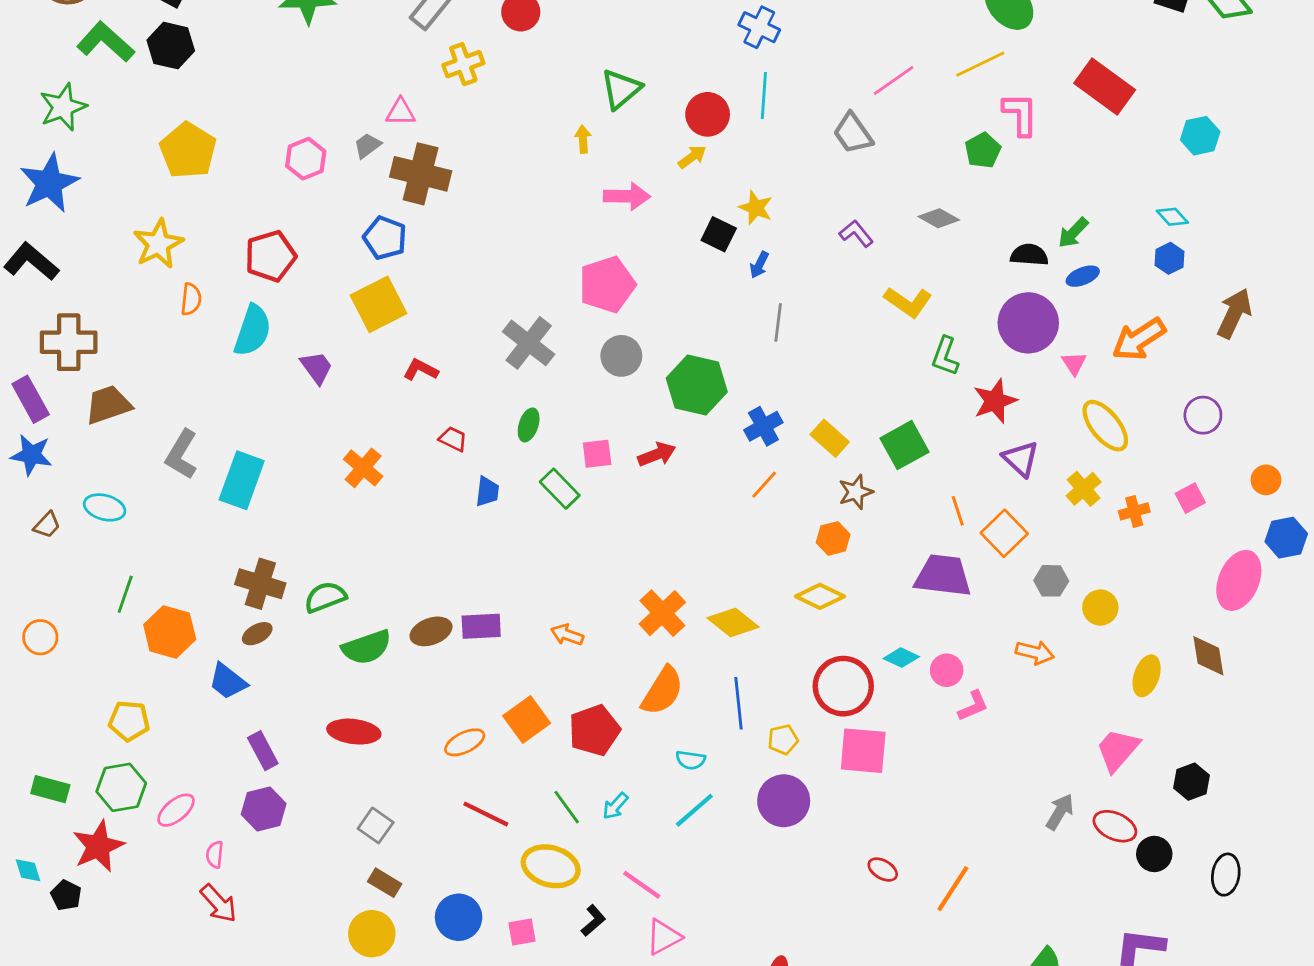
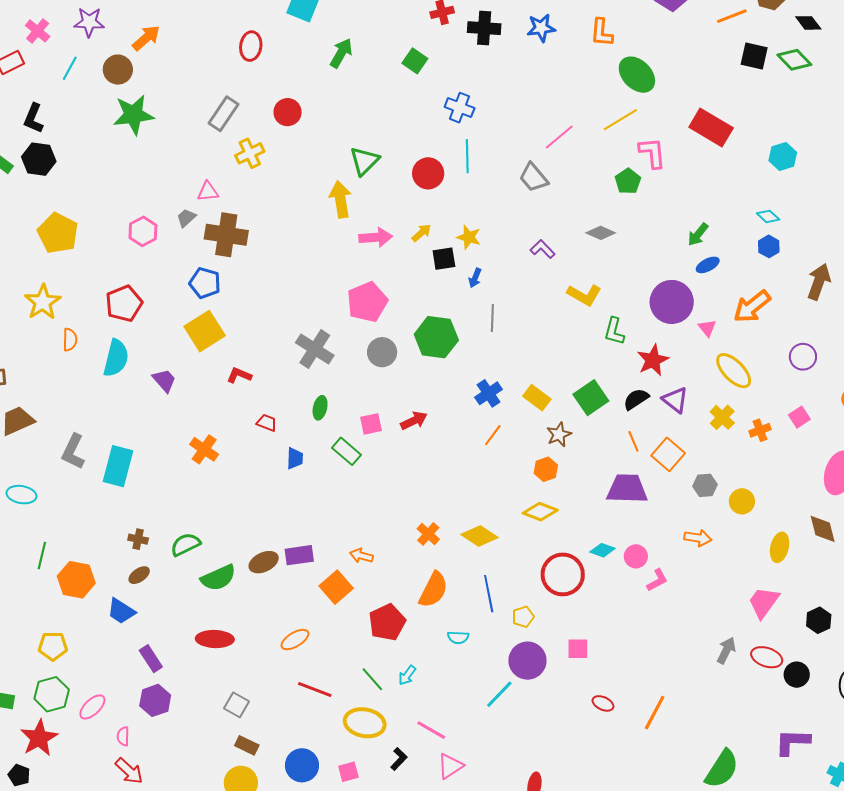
yellow arrow: (583, 139) -> (340, 199), size x1.8
yellow arrow: (692, 157) -> (421, 233), moved
black square: (719, 234) -> (444, 259), turned -30
black semicircle: (1029, 255) -> (636, 399), moved, turned -32
green hexagon: (697, 385) -> (436, 337), moved
brown cross: (260, 584) -> (138, 539), size x0.6
orange cross: (662, 613) -> (428, 534), size x0.7
orange square: (527, 720) -> (336, 587), moved
pink square: (863, 751) -> (578, 649), moved, size x0.6
cyan line: (694, 810) -> (499, 694), moved

